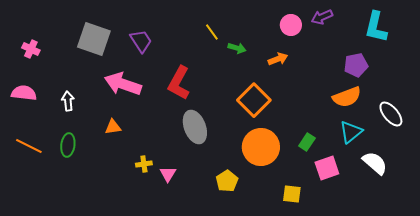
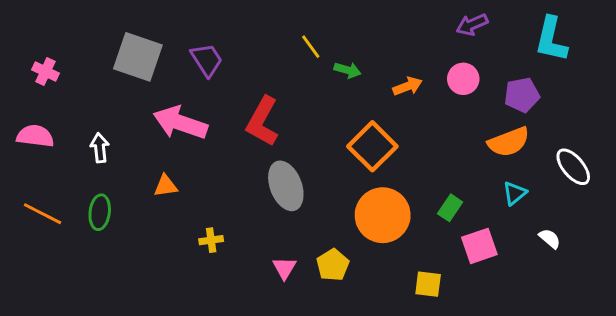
pink circle: (291, 25) -> (463, 79), moved
cyan triangle: (351, 132) -> (515, 193), size x0.7
white semicircle: (375, 163) -> (550, 239), size x0.6
pink triangle: (168, 174) -> (284, 268), moved

